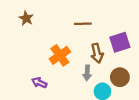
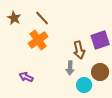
brown line: (83, 24) -> (42, 18), moved, turned 49
orange cross: (60, 55) -> (38, 40), moved

